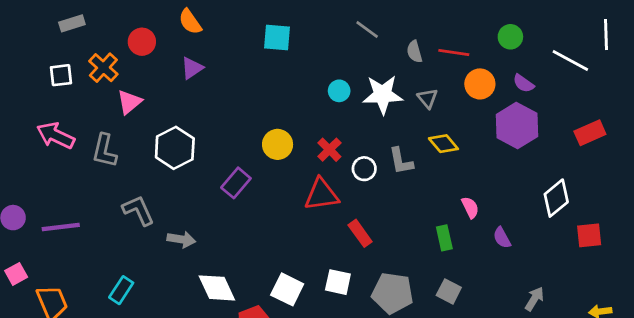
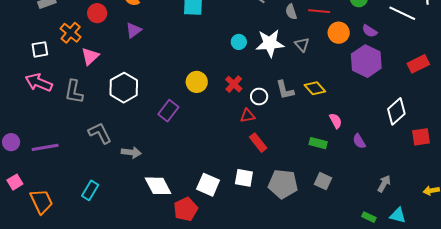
white square: (61, 75) -> (40, 49), moved
yellow diamond: (443, 144) -> (315, 88), moved
red triangle: (321, 195) -> (247, 116), moved, size x0.6
green rectangle: (444, 238) -> (318, 143), turned -60

